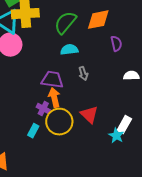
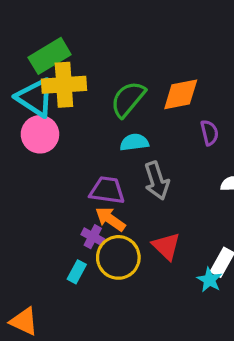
gray arrow: (83, 74) -> (157, 181), size x1.6
orange arrow: (54, 98) -> (110, 219), turned -42

